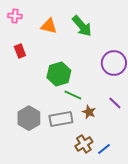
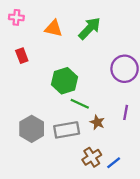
green arrow: (82, 26) -> (90, 28), turned -95
purple line: (115, 103) -> (126, 112), turned 56

